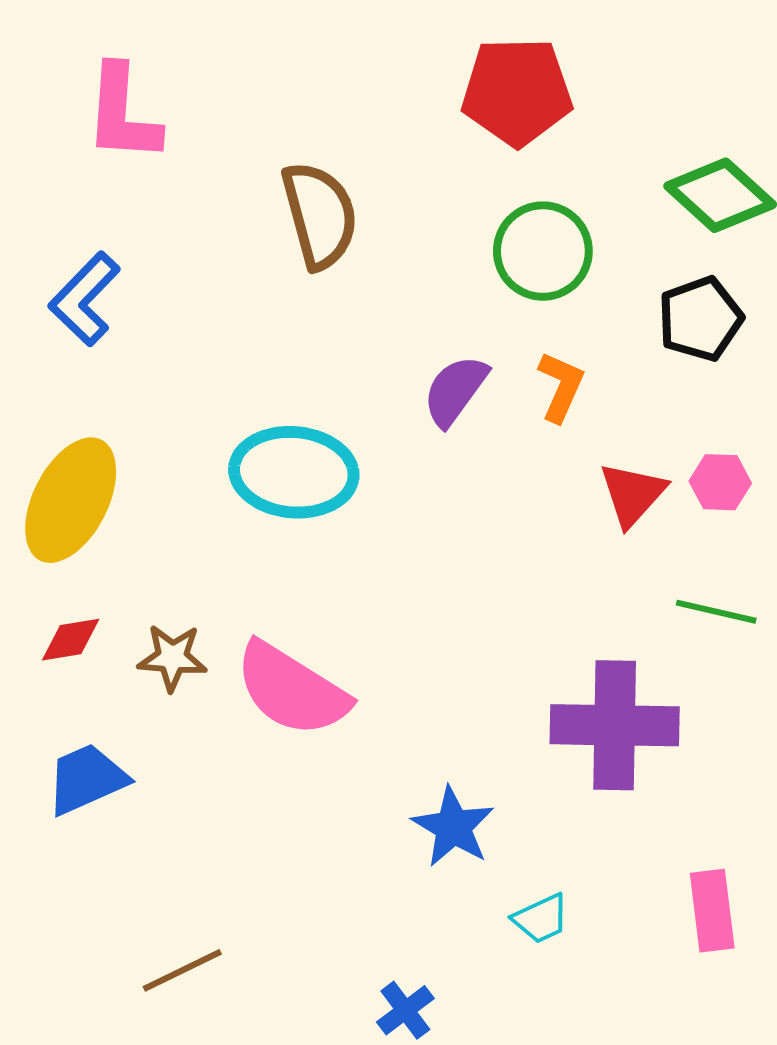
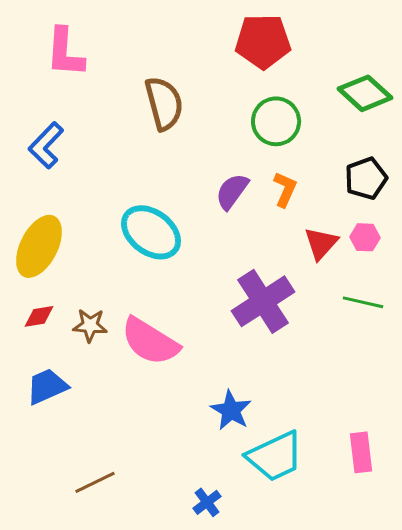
black pentagon: (700, 319) -> (366, 178), moved
cyan ellipse: (294, 472) -> (151, 232), turned 32
purple cross: (615, 725) -> (263, 301), moved, turned -34
cyan trapezoid: (541, 919) -> (275, 456), size x2.0

